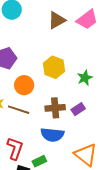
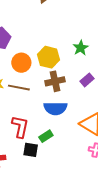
yellow hexagon: (54, 67) -> (48, 57), moved
purple rectangle: (78, 109) -> (87, 80), moved

